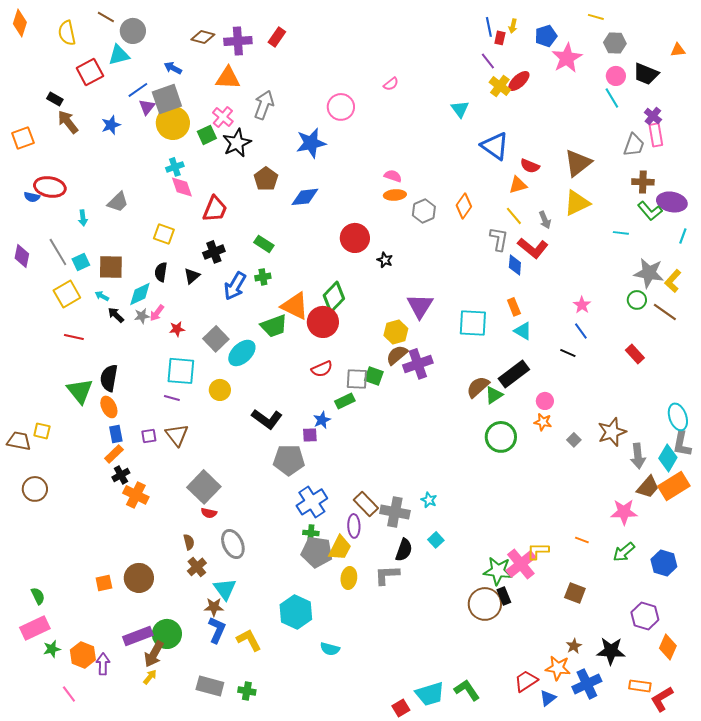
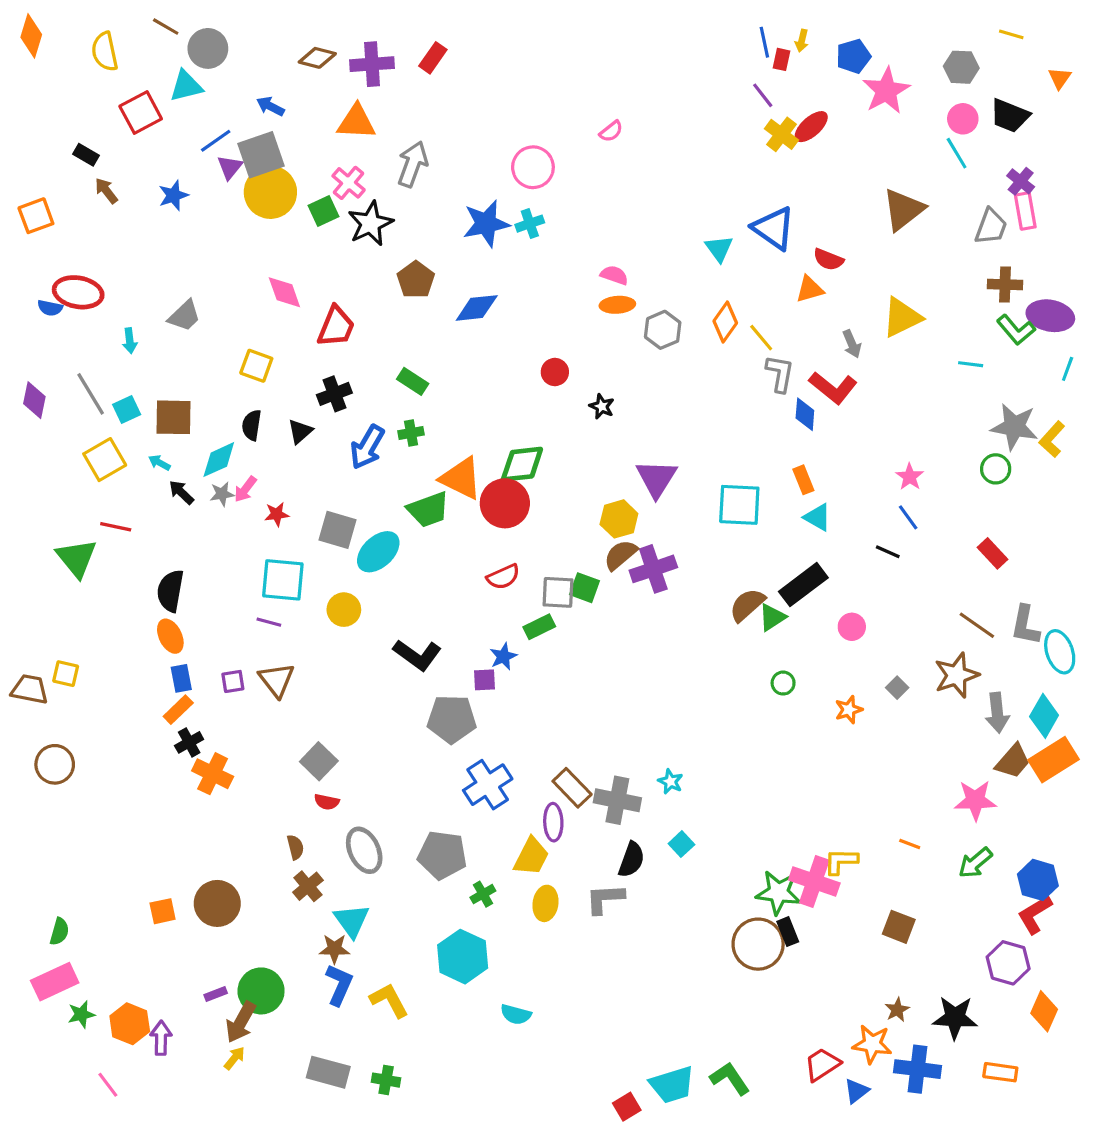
yellow line: (596, 17) -> (1011, 34), moved
orange triangle: (678, 50) -> (1060, 78), turned -49
cyan triangle: (460, 109) -> (719, 249), moved
brown arrow: (68, 122) -> (106, 191), size x0.7
brown triangle: (578, 163) -> (903, 209), moved
cyan cross: (175, 167) -> (530, 224), moved
yellow line: (514, 216) -> (761, 338), moved
red circle: (355, 238) -> (555, 372), size x0.6
green diamond: (334, 297) -> (522, 464), turned 40
brown line: (665, 312) -> (977, 625), moved
gray square: (216, 339) -> (338, 530), turned -30
green triangle: (80, 391) -> (77, 558), moved
orange star: (543, 422) -> (849, 710), moved, turned -30
green circle: (501, 437) -> (783, 683), size x0.5
gray L-shape: (682, 444) -> (1025, 625), moved
gray square: (204, 487) -> (319, 761), size x0.7
green cross: (311, 533) -> (483, 894), moved, turned -35
gray pentagon: (317, 552) -> (442, 855), moved
pink cross: (521, 564) -> (814, 882), turned -32
green semicircle: (38, 596) -> (59, 932), turned 42
purple rectangle: (138, 636) -> (216, 994), size x0.5
blue cross: (587, 684) -> (917, 1069), turned 32
red L-shape: (662, 699) -> (1035, 914), moved

